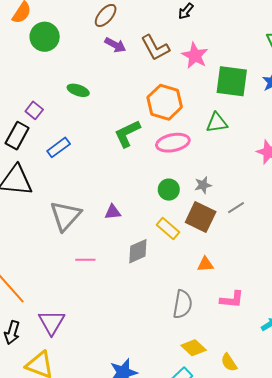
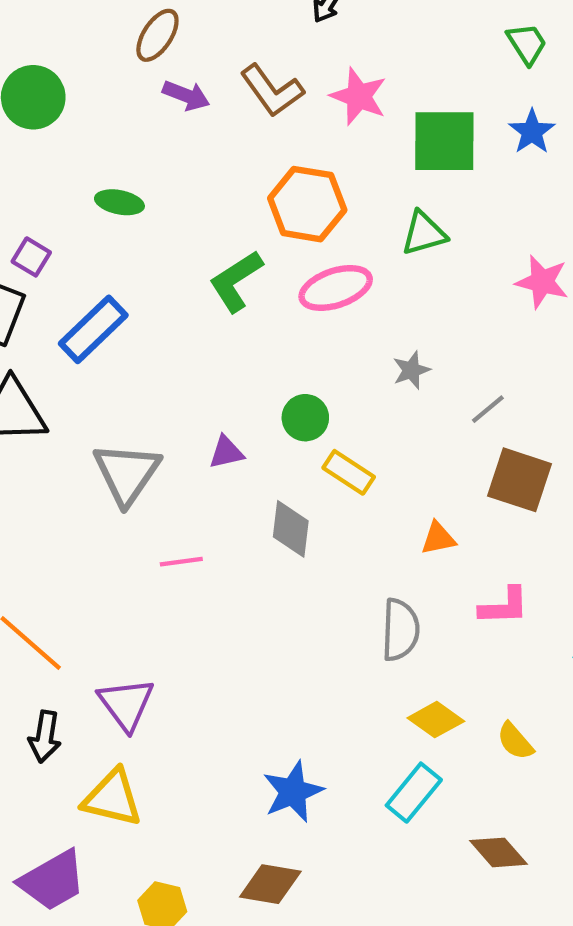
blue rectangle: (59, 147) -> (93, 329), size x1.4
green circle: (169, 190) -> (305, 418), moved
brown square: (201, 217) -> (520, 480), moved
gray diamond: (138, 251) -> (291, 529), turned -52

